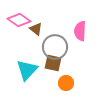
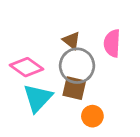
pink diamond: (19, 20) -> (27, 67), moved
brown triangle: (36, 29) -> (71, 40), moved

